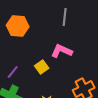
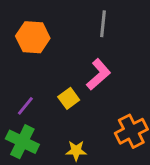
pink L-shape: (62, 51) -> (99, 75), turned 115

